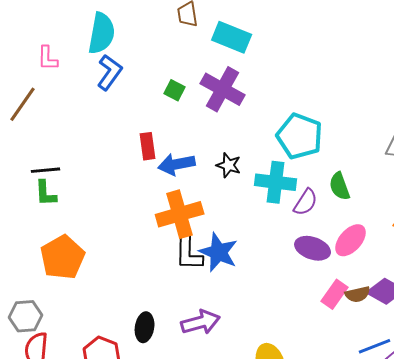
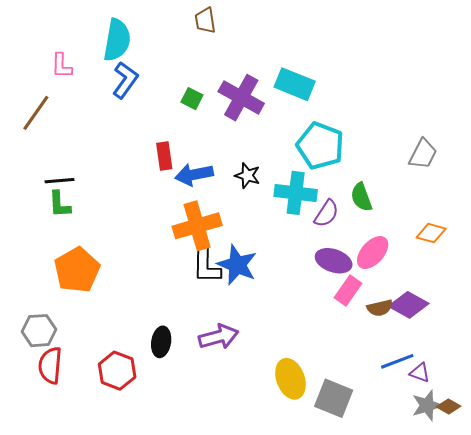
cyan rectangle: (232, 37) -> (295, 84), moved
pink rectangle: (335, 294) -> (348, 290), moved

